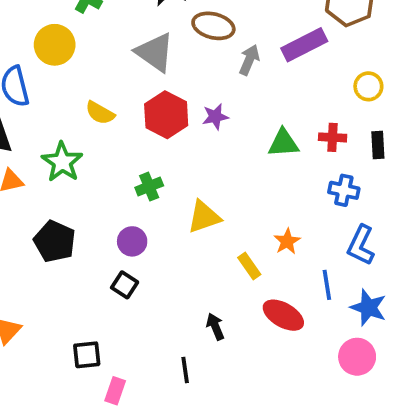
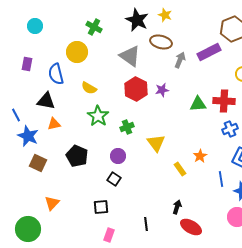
yellow semicircle: (100, 113) -> (89, 88), moved
red cross: (333, 137) -> (224, 101), size x1.5
green star: (62, 162) -> (98, 116), moved
blue cross: (344, 190) -> (230, 129), turned -35
yellow triangle: (204, 217) -> (156, 143), turned -48
red ellipse: (283, 315) -> (191, 227), moved
black arrow: (215, 326) -> (177, 207), moved, turned 40
black square: (87, 355) -> (101, 207), moved

